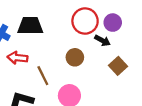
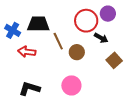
purple circle: (113, 23) -> (108, 14), moved
brown line: (43, 76) -> (58, 41), moved

